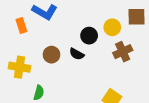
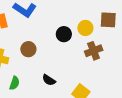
black semicircle: (77, 54) -> (49, 80), moved

